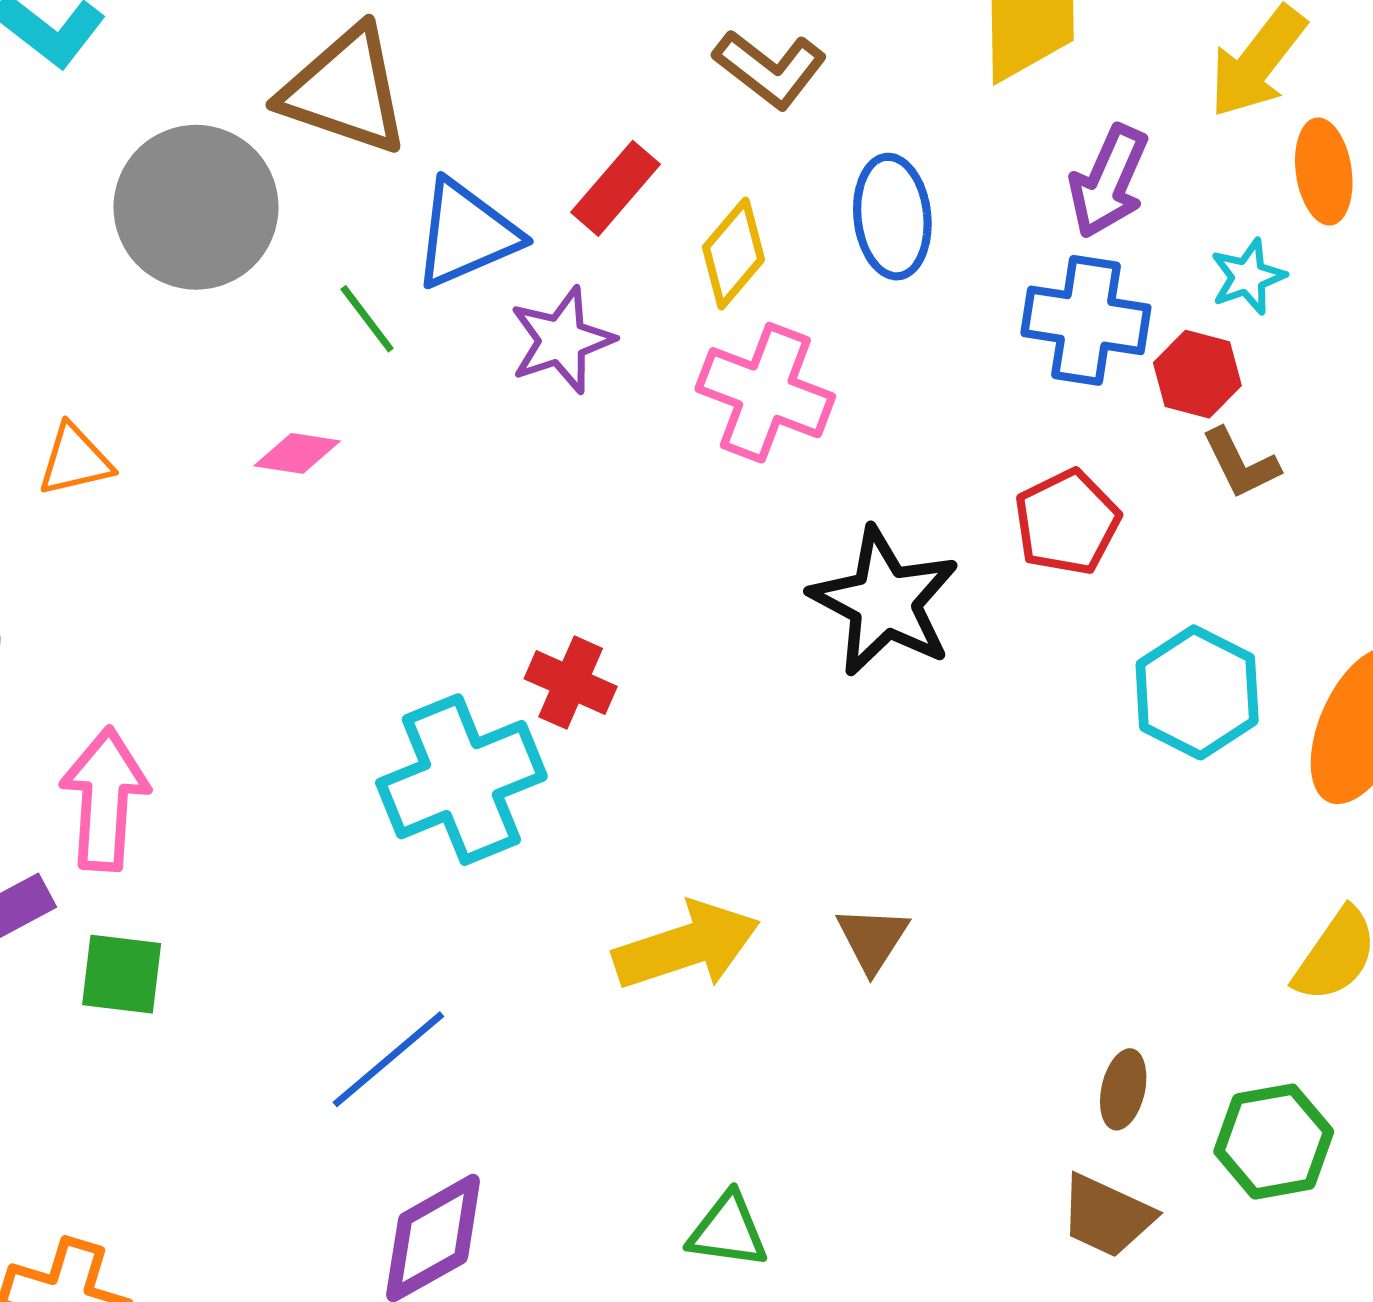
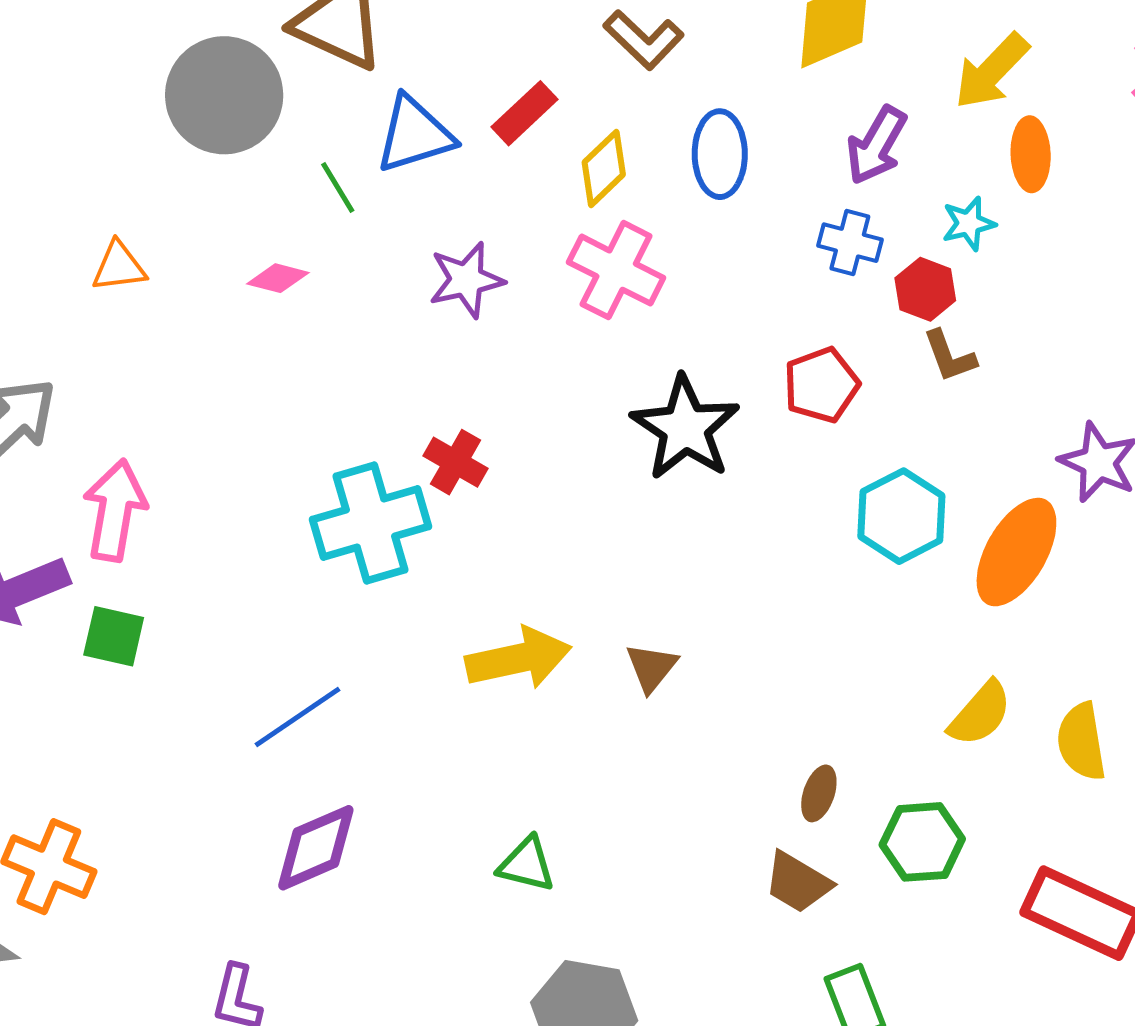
blue cross: (1086, 320) -> (850, 243), size x0.7
purple star: (562, 340) -> (466, 280), moved

